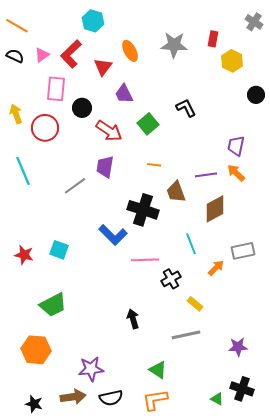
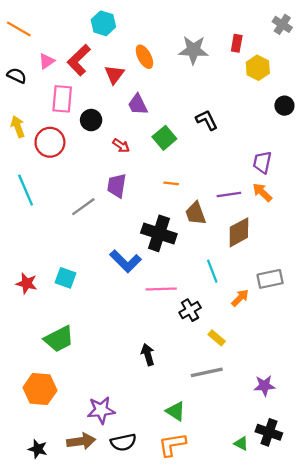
black semicircle: (15, 56) -> (17, 76), moved
red arrow: (109, 131) -> (121, 146), size x0.6

